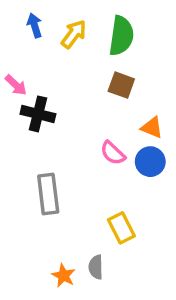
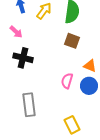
pink arrow: (16, 85) -> (16, 32), moved
pink semicircle: (113, 153) -> (67, 81), turned 63

